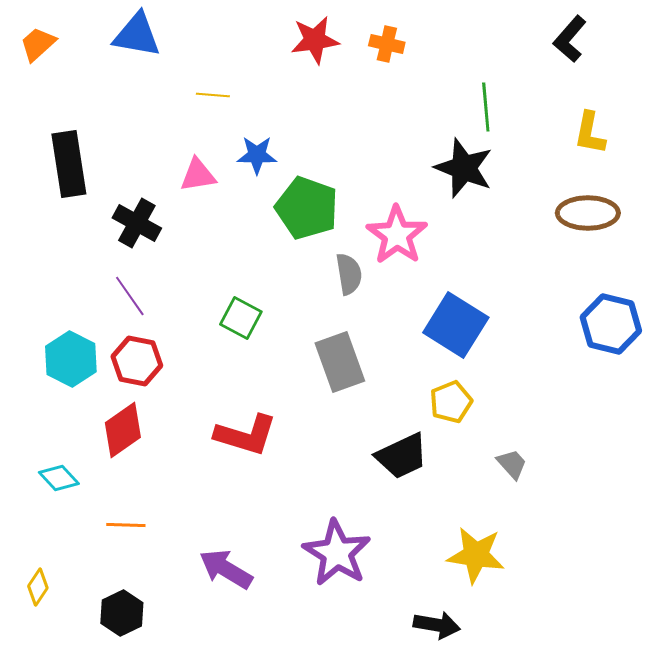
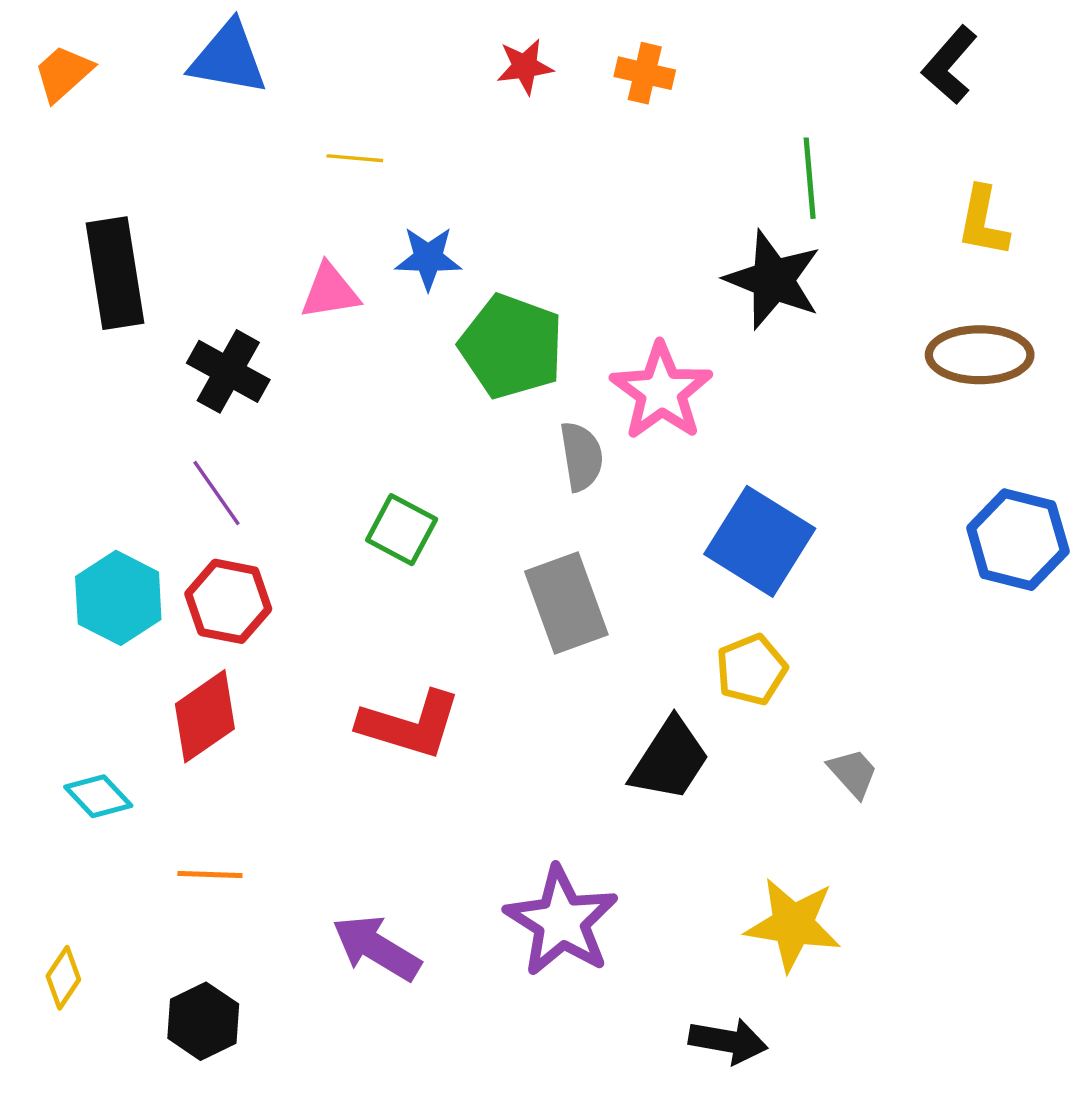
red star: (315, 40) -> (525, 67), size x0.7
black trapezoid: (402, 456) -> (670, 760), turned -32

